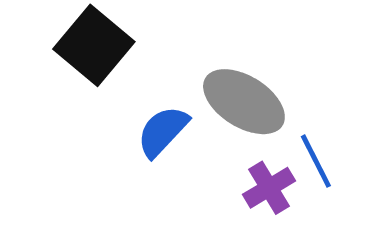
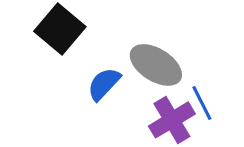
purple cross: (269, 188) -> (172, 120), size x1.4

